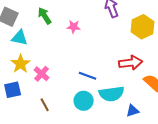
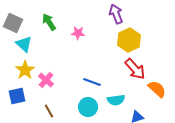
yellow hexagon: (143, 27) -> (129, 40), moved
cyan triangle: (20, 38) -> (24, 44), turned 30
red arrow: (131, 63) -> (135, 69), turned 55
cyan semicircle: (112, 94) -> (116, 100), size x0.7

